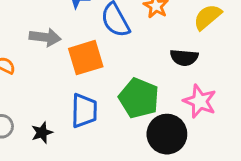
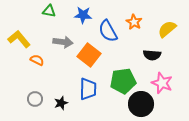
orange square: (86, 58) -> (89, 55), turned -35
green pentagon: (139, 98) -> (123, 81), turned -30

